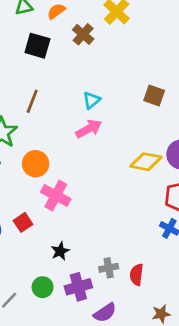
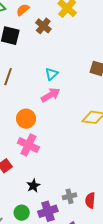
orange circle: (36, 164) -> (26, 119), moved

